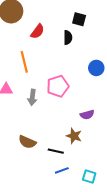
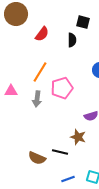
orange line: (24, 62) -> (40, 72), moved, turned 45
brown semicircle: (27, 142) -> (37, 158), moved
blue line: (62, 170) -> (68, 179), moved

